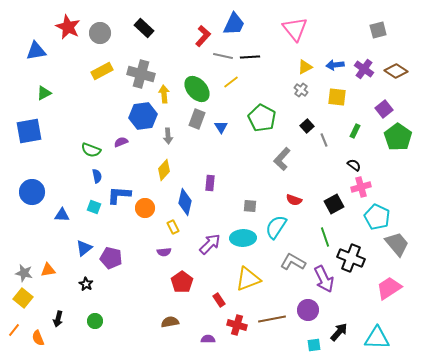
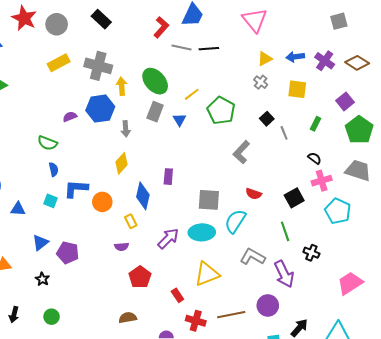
yellow line: (231, 82) -> (192, 94), moved
purple semicircle: (121, 142) -> (70, 117), moved
gray square: (250, 206) -> (209, 200), size x1.6
gray trapezoid: (397, 244) -> (358, 170), moved, turned -32
black cross: (351, 258) -> (311, 253), size x0.6

